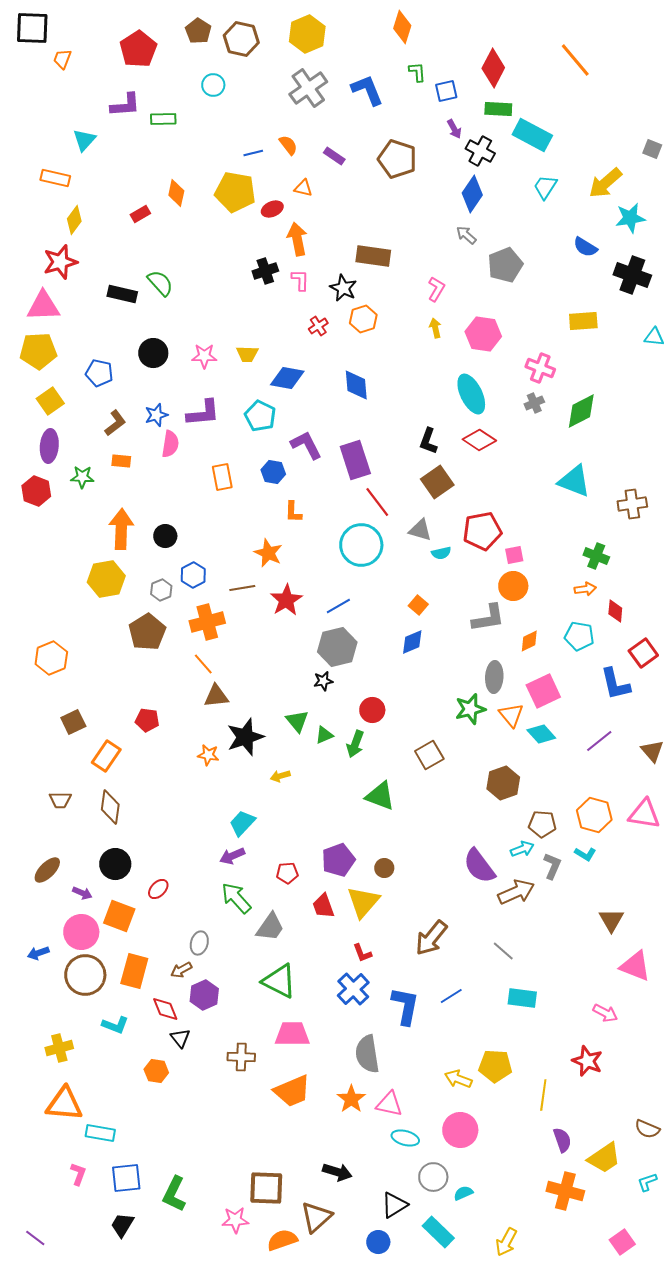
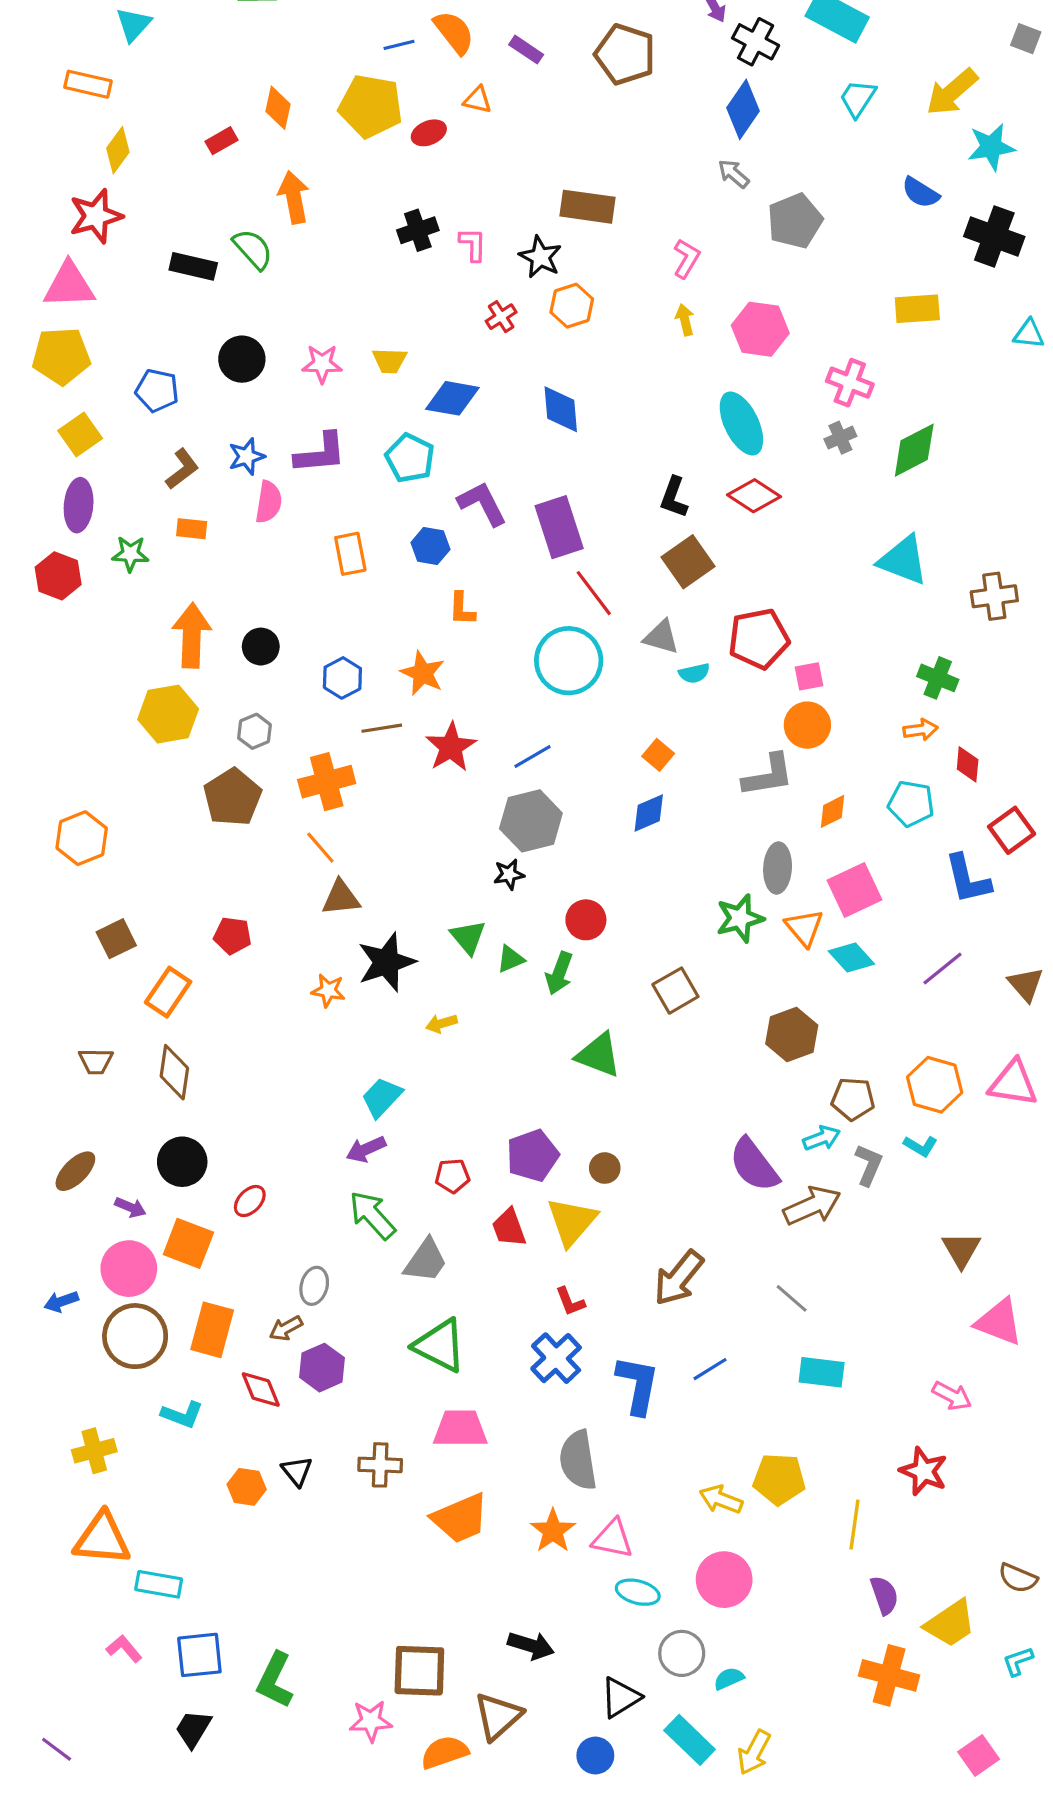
orange semicircle: (288, 145) -> (454, 32), size x1.4
orange arrow: (297, 239) -> (294, 197), moved
blue hexagon: (193, 575) -> (342, 678), moved
black triangle: (180, 1038) -> (297, 1471), moved
pink L-shape: (78, 1174) -> (124, 1649), turned -60
yellow arrow: (506, 1242) -> (754, 1752), moved

